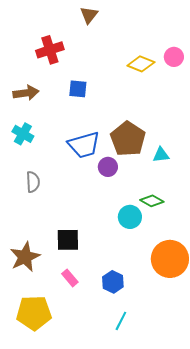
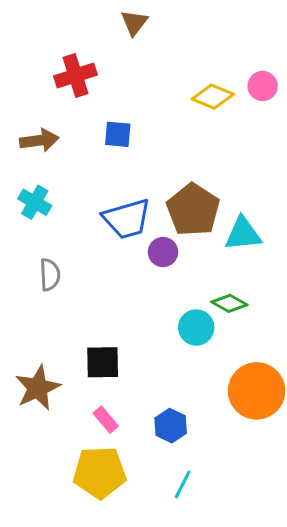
cyan triangle: (161, 155) -> (243, 234), size x1.5
yellow pentagon: (34, 313) -> (100, 472), moved

